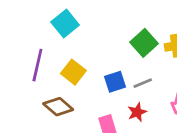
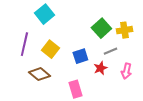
gray line: (143, 83) -> (110, 51), moved
red star: (137, 112) -> (100, 68), moved

